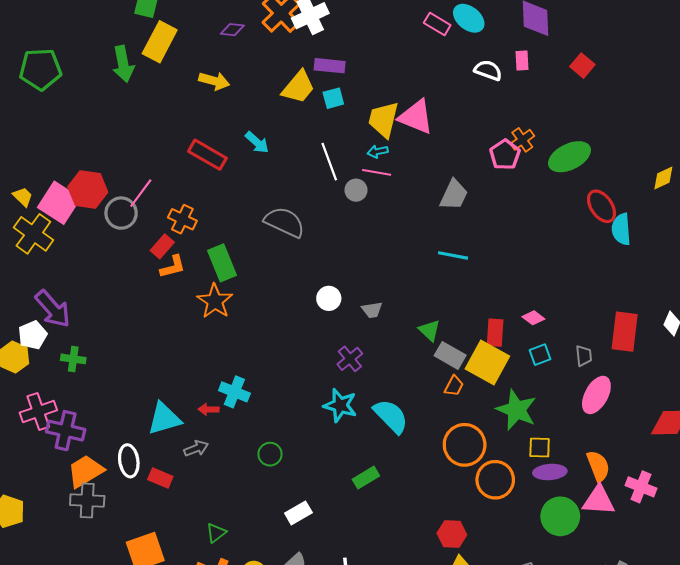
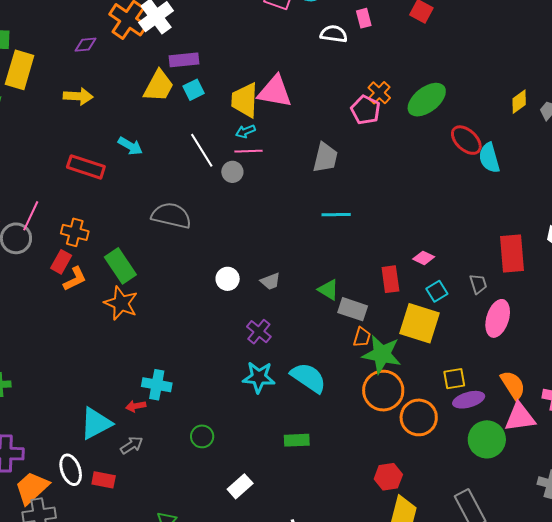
yellow square: (487, 362) -> (419, 323), moved
green star: (516, 410) -> (382, 354), moved
green rectangle: (366, 478) -> (297, 440), turned 40

